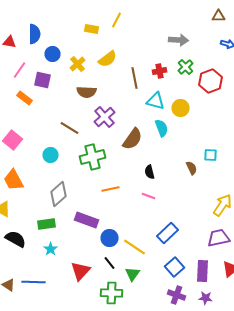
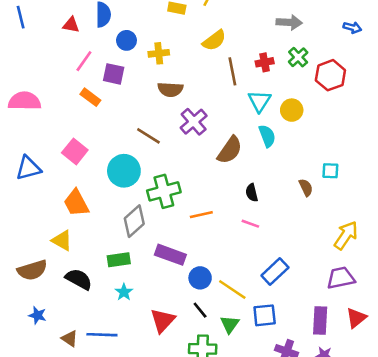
yellow semicircle: (108, 59) -> (214, 40), moved
yellow cross: (78, 64) -> (159, 53), turned 35
cyan triangle: (156, 101) -> (259, 101), turned 48
cyan circle: (50, 155) -> (124, 171), size x1.6
green cross: (92, 157) -> (164, 191), moved
blue square: (174, 267) -> (265, 315), moved, turned 36

